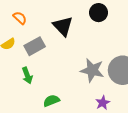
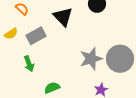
gray star: (92, 70) -> (91, 59), turned -30

